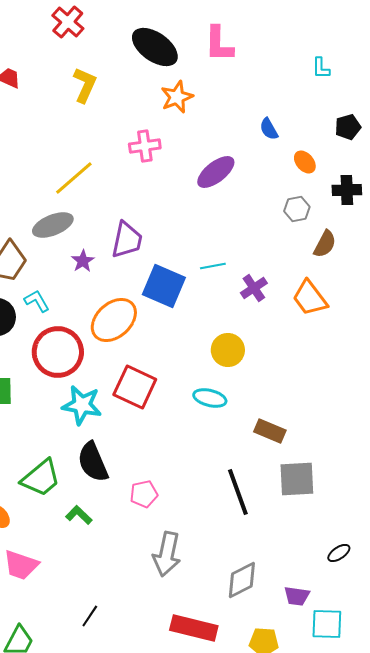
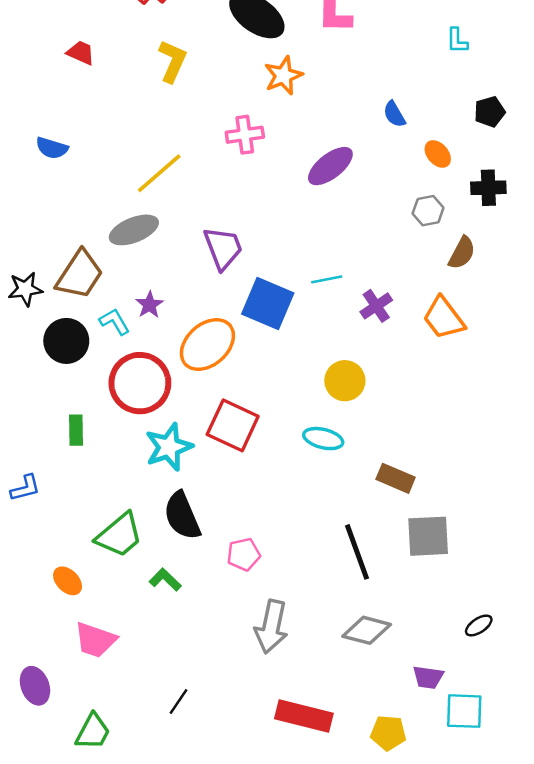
purple trapezoid: (127, 240) -> (223, 248), turned -33
purple star: (83, 261) -> (150, 305), moved
cyan star: (82, 405) -> (169, 447), turned -30
gray diamond: (242, 580) -> (367, 630), moved, turned 42

